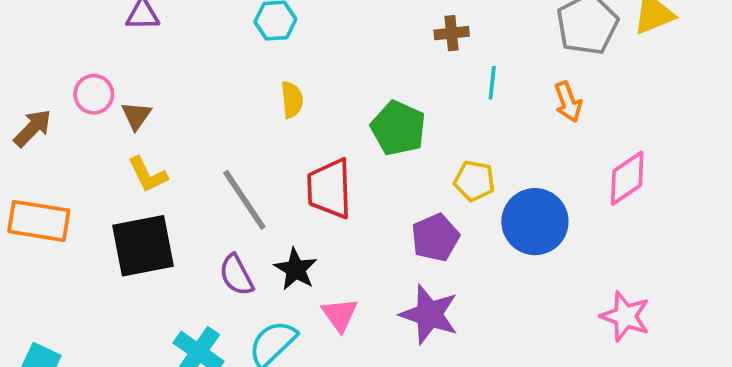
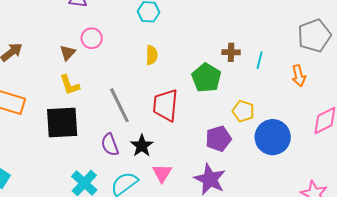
brown cross: (452, 33) -> (231, 52), moved
pink circle: (94, 94) -> (92, 38), moved

